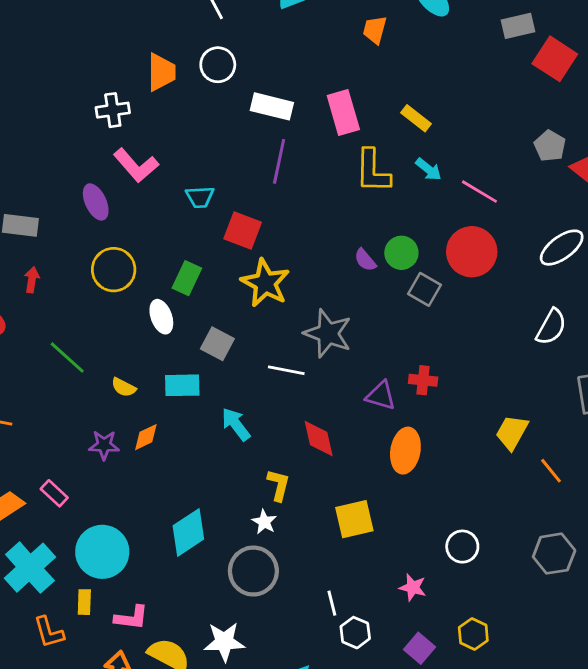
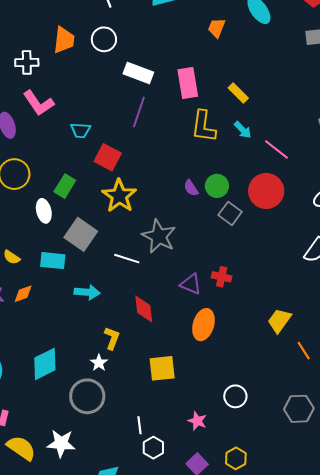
gray square: (217, 344) -> (81, 234), size x1.4
cyan arrow: (236, 424) -> (87, 292), turned 125

